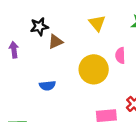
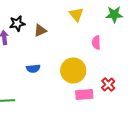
black star: (39, 27) -> (17, 23), moved
yellow circle: (94, 69) -> (73, 70), moved

